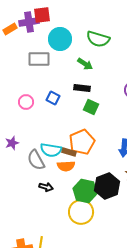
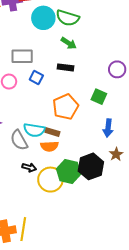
green semicircle: (98, 39) -> (68, 18), moved
gray rectangle: (39, 59) -> (22, 56), moved
green square: (91, 107) -> (99, 97), moved
orange pentagon: (82, 142) -> (66, 107), moved
yellow circle: (81, 212) -> (50, 180), moved

